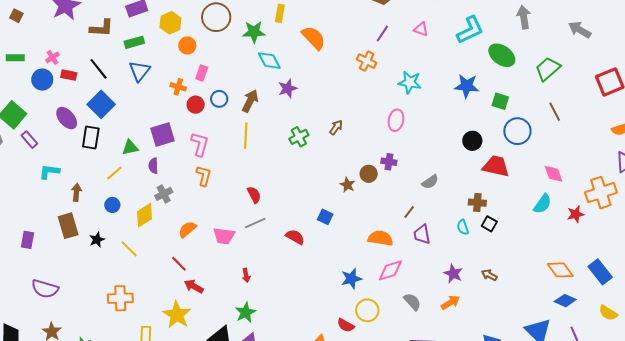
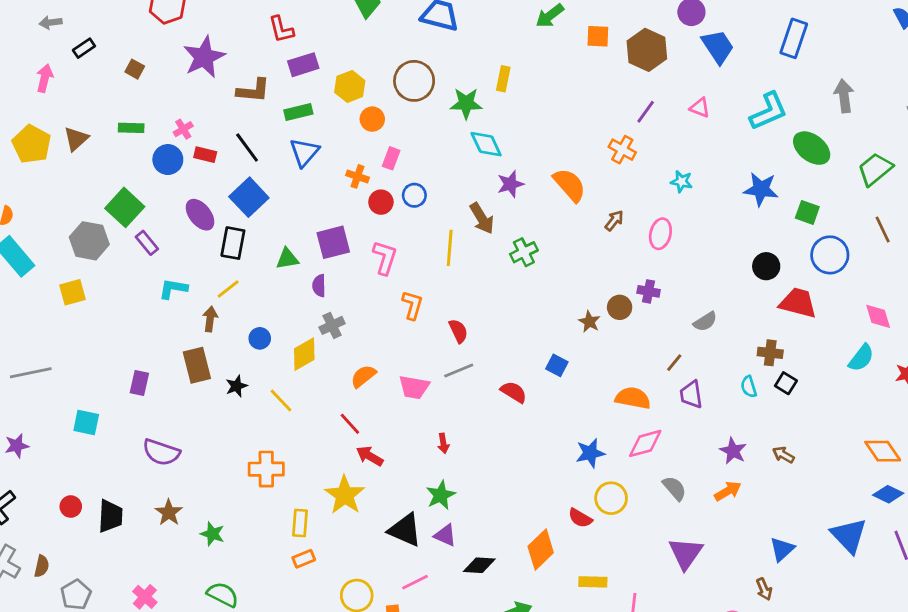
orange semicircle: (314, 38) -> (570, 185), moved
cyan star: (410, 82) -> (682, 182), size x0.7
brown arrow: (250, 101) -> (482, 218), moved, turned 120
brown arrow: (336, 127) -> (614, 221), moved
yellow line: (114, 173) -> (228, 289), moved
orange L-shape: (204, 176) -> (412, 305), moved

